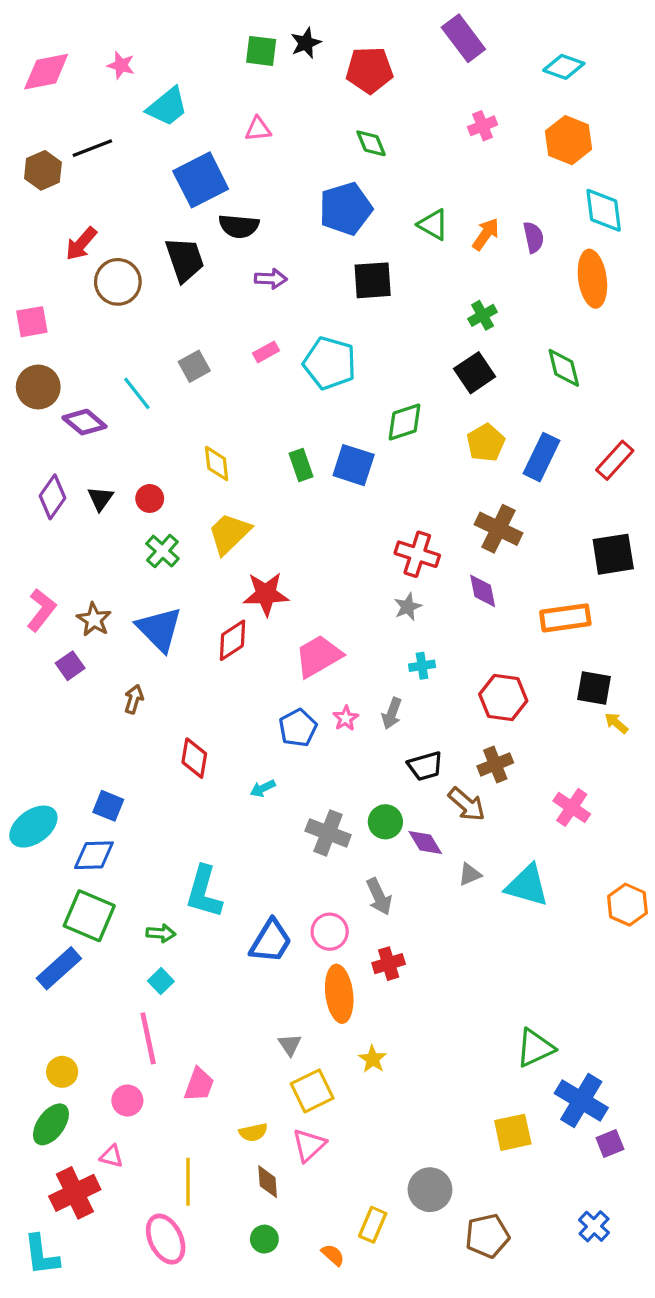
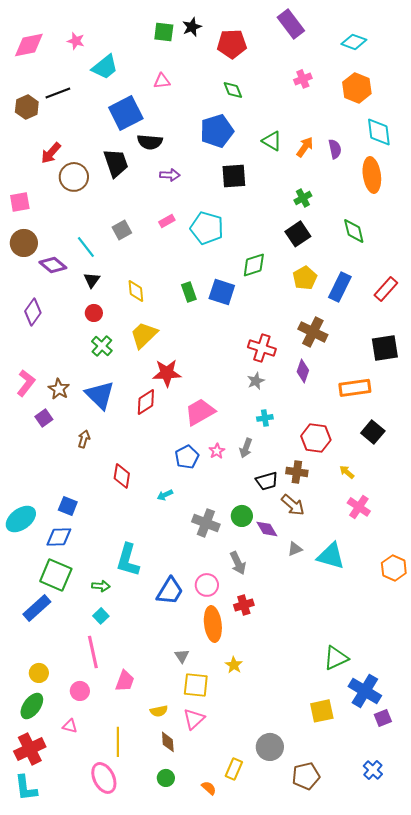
black triangle: (100, 498) -> (92, 280), moved
purple diamond: (483, 591) -> (303, 371), turned 30
black square: (594, 688) -> (373, 432), turned 30
yellow arrow: (616, 723) -> (347, 472), moved
brown cross: (495, 764) -> (297, 472), moved, turned 30
yellow square: (312, 1091) -> (196, 685), turned 32
red cross: (75, 1193) -> (30, 749), moved

